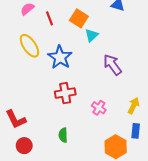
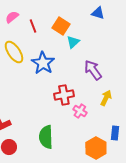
red cross: (65, 93) -> (64, 95), moved
yellow arrow: (134, 106) -> (106, 98), moved
green semicircle: (63, 135) -> (46, 137), size x1.6

